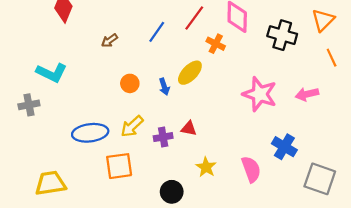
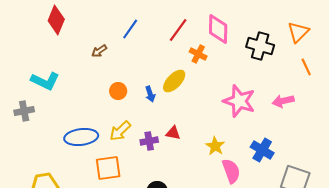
blue line: (157, 32) -> (130, 29), moved
yellow star: (206, 167) -> (215, 146), moved

